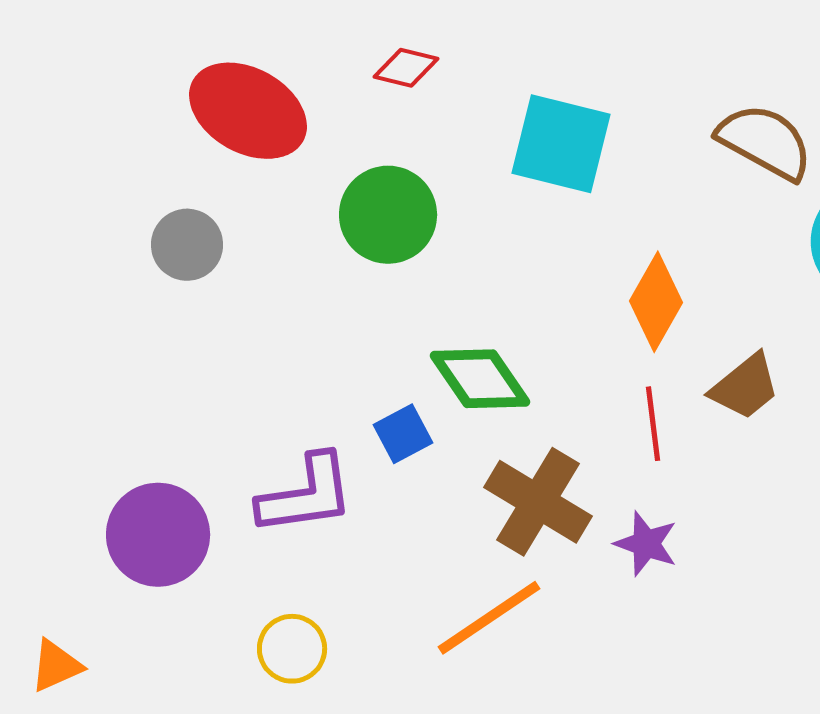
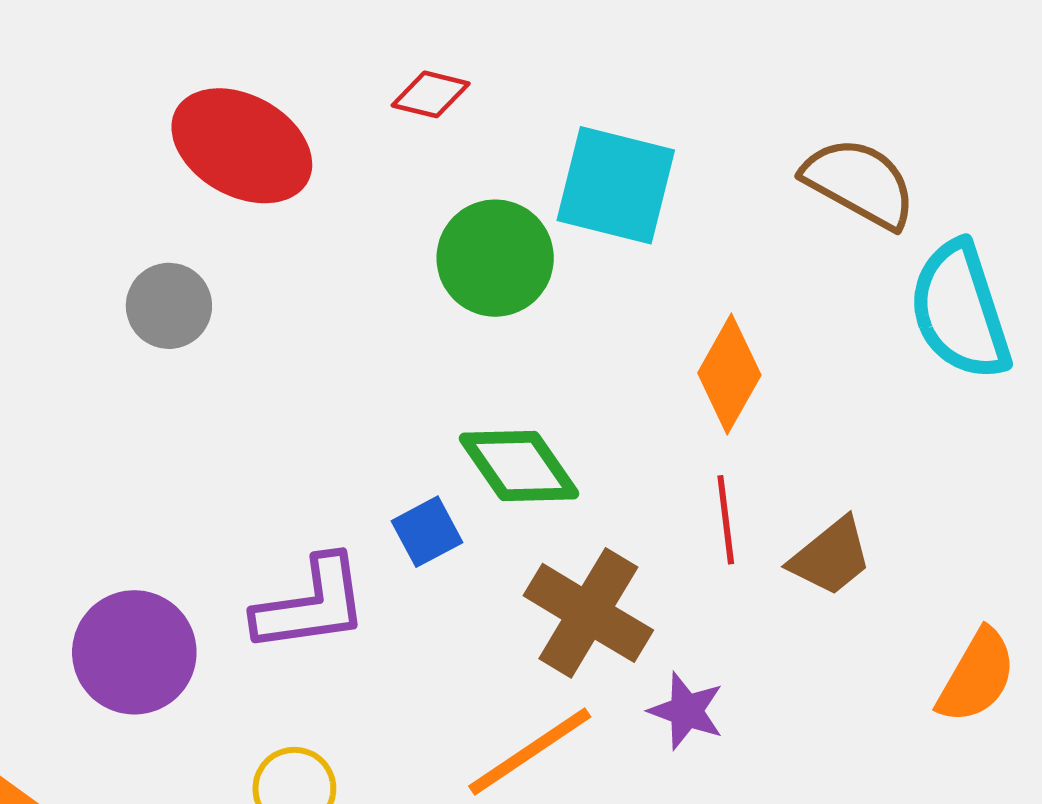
green circle: (388, 215) -> (495, 258), moved
brown trapezoid: (745, 387) -> (831, 557), moved
purple star: (646, 544) -> (686, 711), moved

